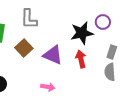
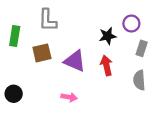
black star: (82, 33) -> (108, 36), size x0.7
brown square: (24, 48) -> (42, 53), turned 30
gray rectangle: (112, 52) -> (142, 48), moved

